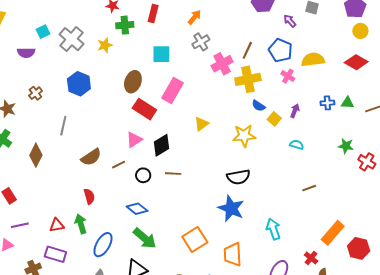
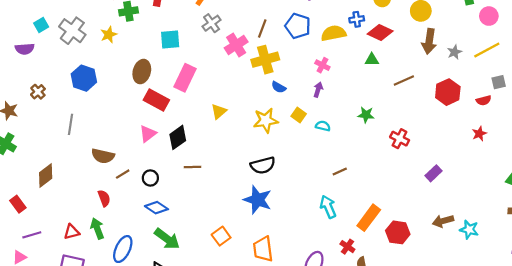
pink cross: (288, 76) -> (322, 65), moved
blue cross: (327, 103) -> (357, 19), moved
green triangle: (347, 103) -> (372, 60), moved
yellow square: (274, 119) -> (299, 115), moved
green star: (346, 146) -> (366, 115), moved
brown diamond: (36, 155) -> (46, 175), moved, turned 30
brown semicircle: (91, 157) -> (103, 156), turned 50
brown line: (119, 165) -> (123, 174), moved
black circle: (143, 175) -> (150, 178), moved
cyan arrow: (273, 229) -> (328, 207), moved
orange square: (195, 239) -> (221, 236), size x0.7

